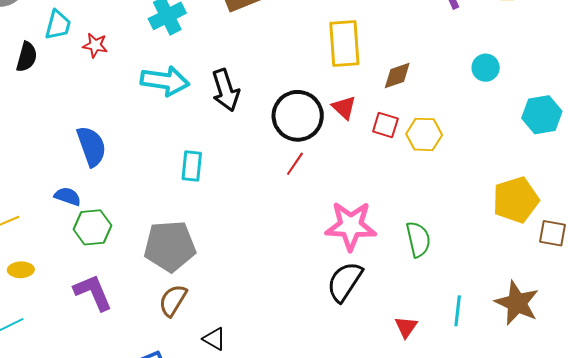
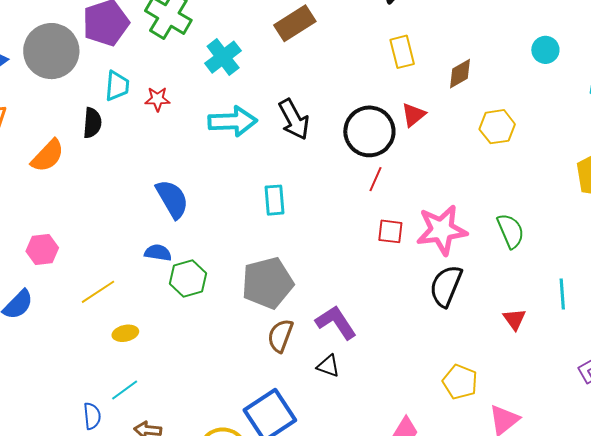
yellow rectangle: (344, 43) -> (402, 52), size x0.7
red triangle: (344, 108) -> (414, 115), turned 48
red square: (385, 125) -> (390, 231), moved
purple L-shape: (93, 292) -> (336, 322), moved

